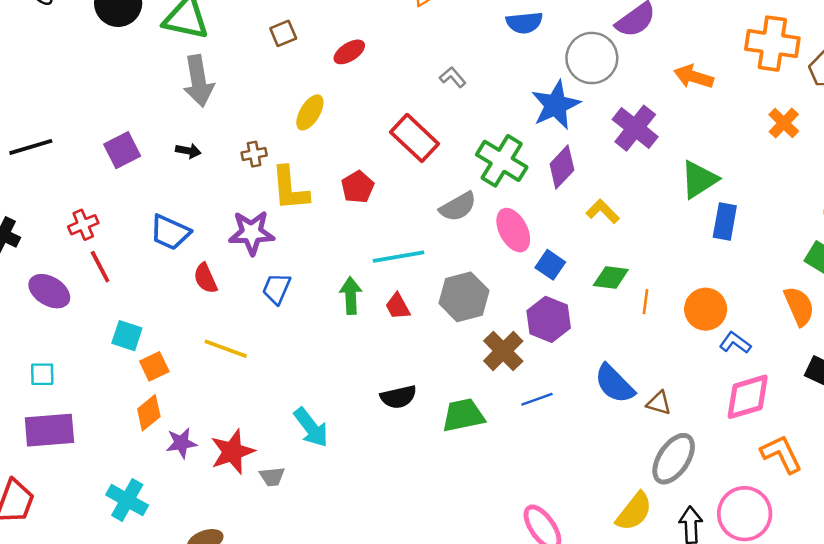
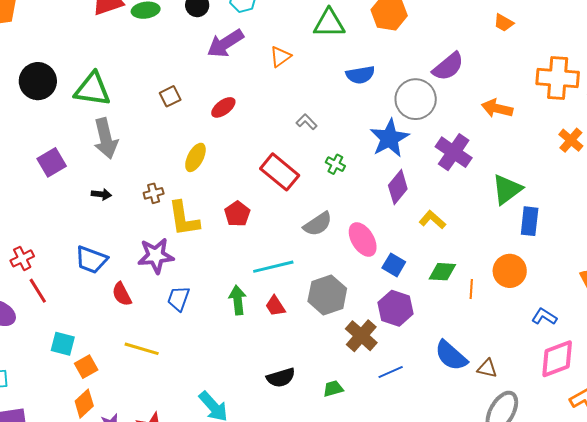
purple square: (122, 150) -> (52, 162), moved
green cross: (502, 161) -> (335, 164), moved, size x0.5
orange circle: (706, 309) -> (510, 271), moved
green trapezoid: (463, 415) -> (333, 389), size x0.6

